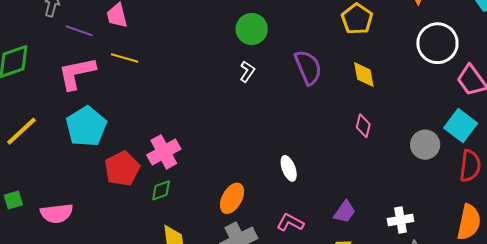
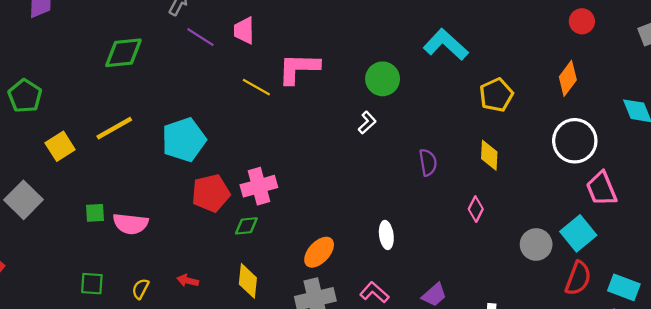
yellow line: (125, 58) -> (256, 87), moved
purple semicircle: (308, 67) -> (428, 162), moved, size x0.7
pink L-shape: (77, 73) -> (299, 68), moved
green square: (13, 200) -> (95, 213), moved

